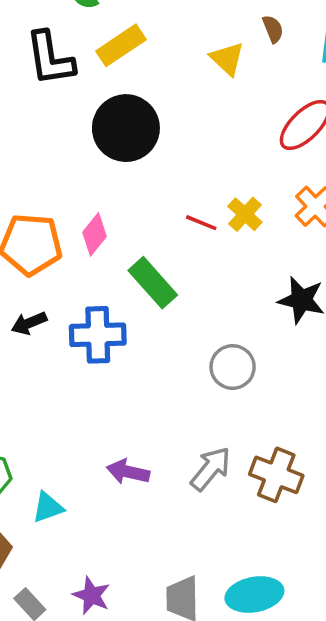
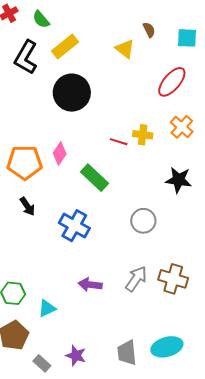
black L-shape: (50, 58) -> (26, 57), turned 44
yellow cross: (245, 214) -> (143, 135), turned -30
black arrow: (29, 323) -> (27, 206), turned -96
blue cross: (98, 335) -> (74, 226), moved, turned 36

